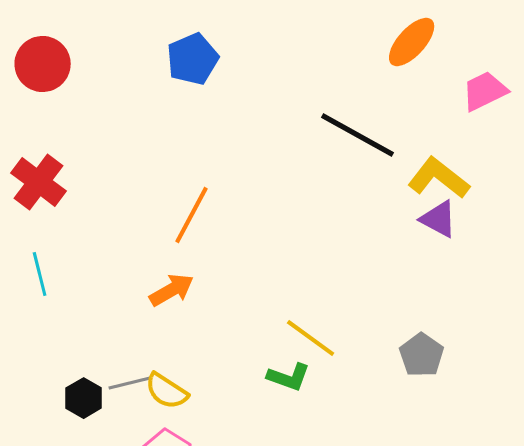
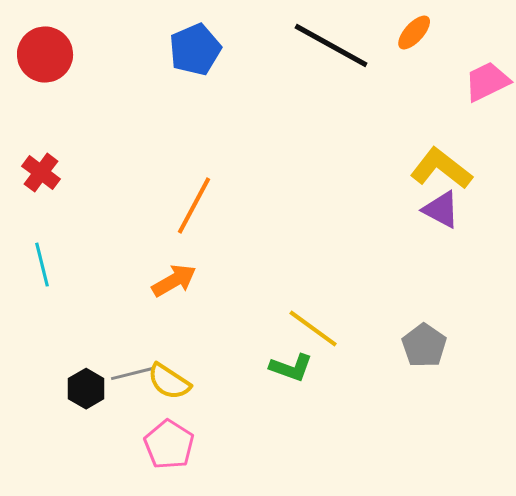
orange ellipse: (412, 42) -> (414, 32), size x0.7
black line: (358, 135) -> (331, 45), moved
red cross: (39, 182) -> (41, 173), size x0.7

